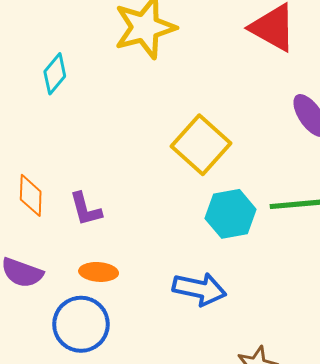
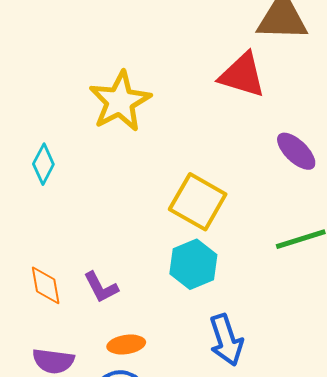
cyan hexagon: (231, 214) -> (193, 264), moved
blue arrow: (199, 289) -> (226, 340), turned 72

